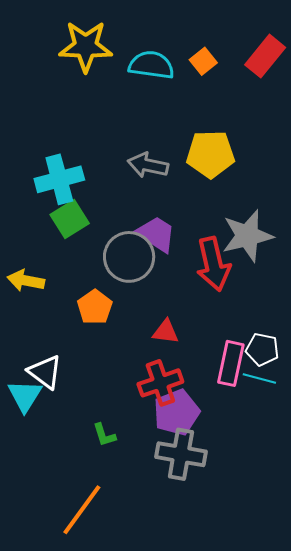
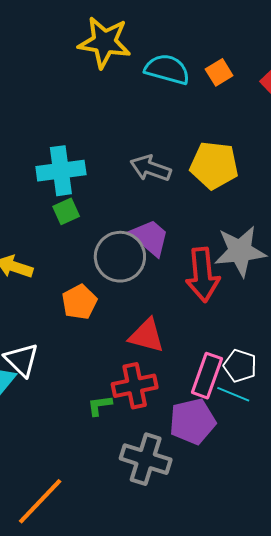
green square: (70, 219) -> (66, 211), size x0.7
red triangle: (166, 332) -> (147, 336), size x1.4
purple pentagon: (177, 412) -> (192, 421), moved
green L-shape: (104, 435) -> (100, 405), moved, turned 92

